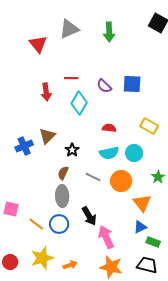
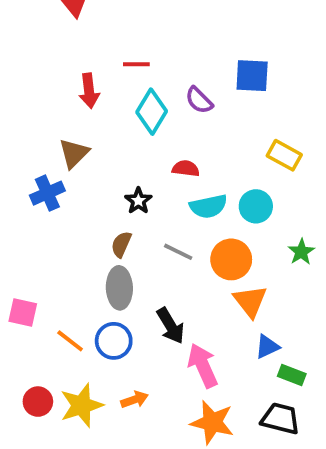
purple semicircle: (104, 86) -> (199, 100), moved
red semicircle: (109, 128) -> (186, 168), moved
brown triangle: (47, 136) -> (74, 153), moved
orange triangle: (142, 203) -> (250, 301), moved
red circle: (10, 262) -> (38, 402), moved
orange arrow: (70, 265) -> (135, 400), moved

